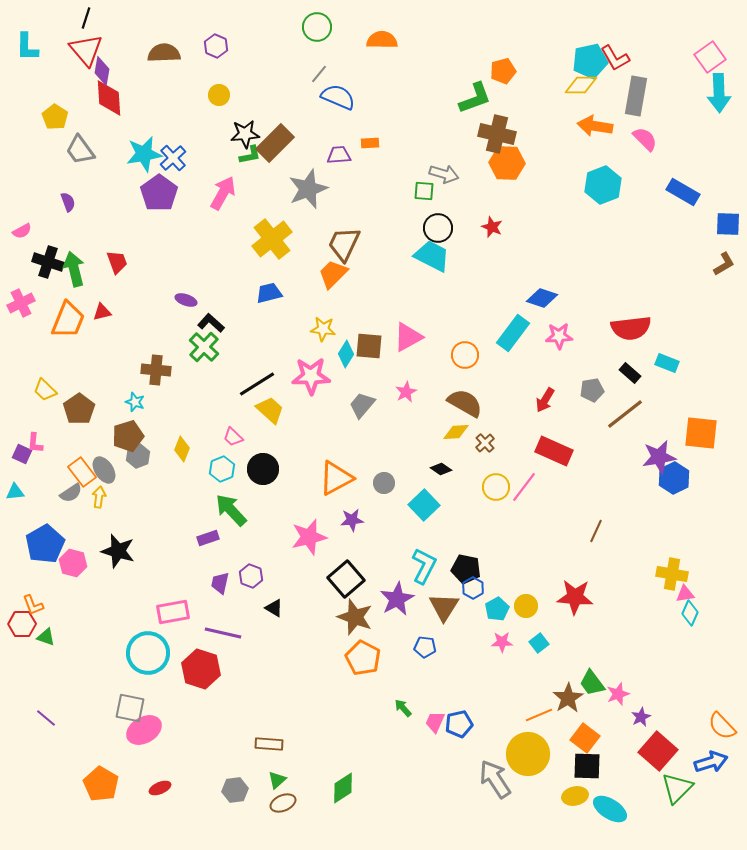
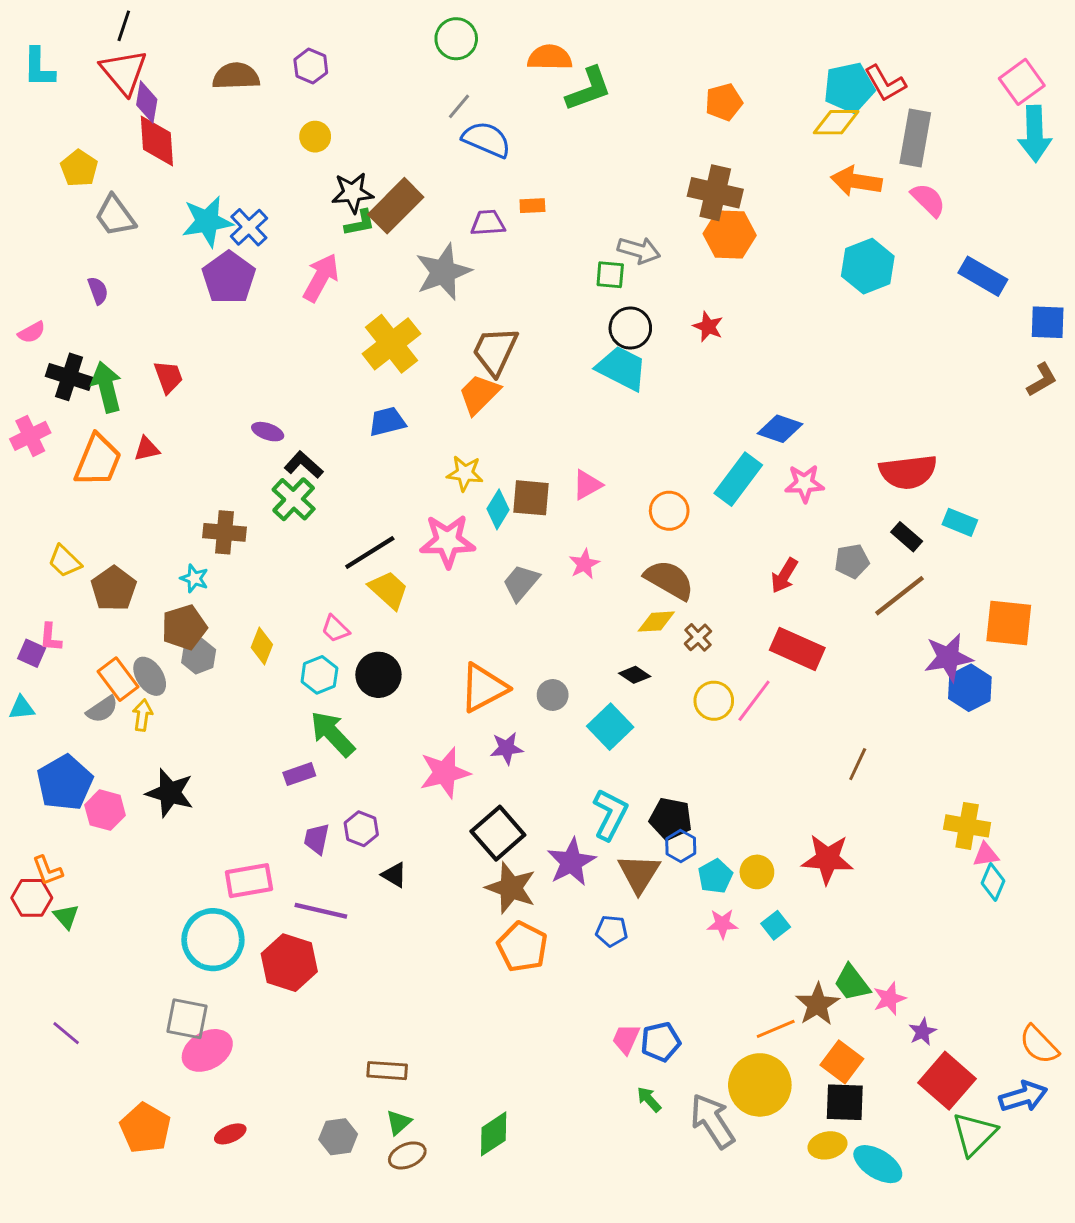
green L-shape: (475, 98) -> (589, 89), moved
pink triangle: (408, 337) -> (587, 485), size x0.7
green triangle: (46, 637) -> (66, 917), turned 30
green arrow: (403, 708) -> (649, 1099), moved

